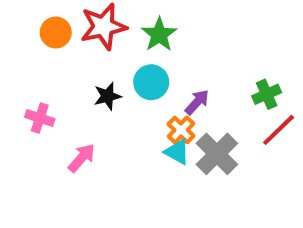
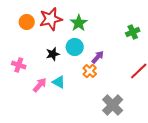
green cross: (267, 94) -> (133, 32), moved
cyan triangle: (177, 152) -> (59, 82), moved
gray cross: (217, 154) -> (113, 105), moved

